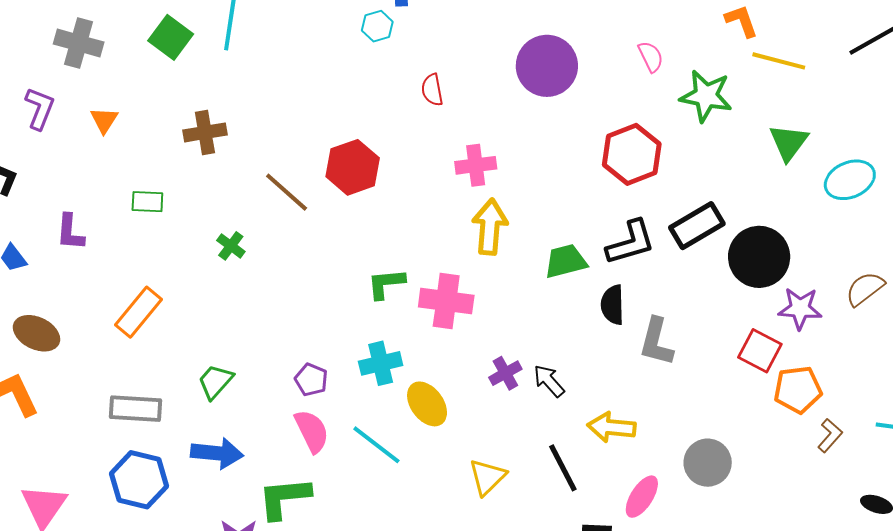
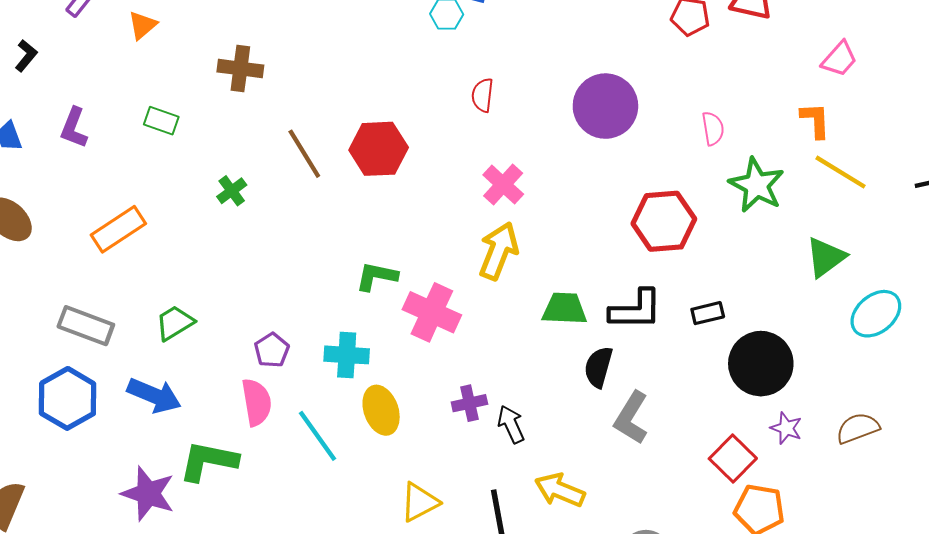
pink cross: (476, 165) -> (503, 184), turned 33
cyan ellipse: (850, 180) -> (876, 314), turned -33
black rectangle: (697, 226) -> (708, 313), size x0.6
purple star: (800, 308) -> (786, 428), size x0.7

